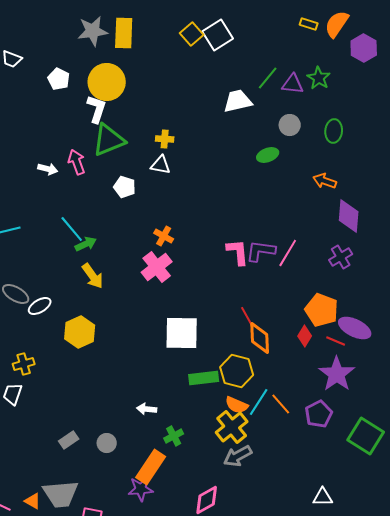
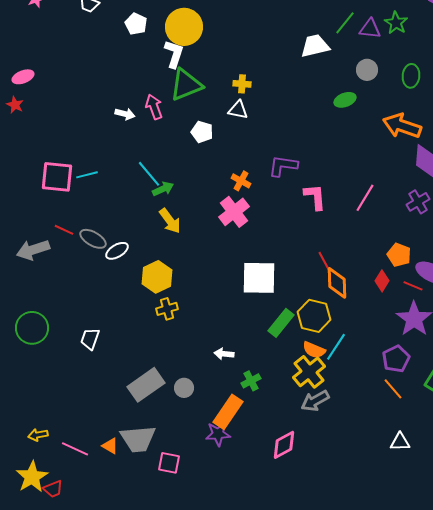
orange arrow: (325, 181) -> (402, 126), size x1.6
purple L-shape: (261, 251) -> (283, 166), moved
orange pentagon: (322, 310) -> (399, 255), size x0.7
yellow cross: (24, 364) -> (167, 309), moved
green rectangle: (204, 378) -> (281, 323), turned -44
orange line: (281, 404) -> (393, 389), moved
gray rectangle: (69, 440) -> (146, 385), size x1.8

